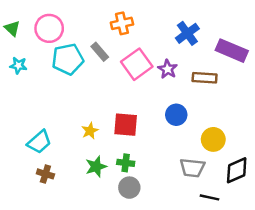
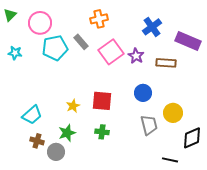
green triangle: (12, 28) -> (10, 15), moved, turned 32
green star: (96, 167) -> (67, 133), moved
gray trapezoid: (192, 168) -> (149, 125), moved, turned -110
gray circle: (129, 188) -> (56, 152), moved

